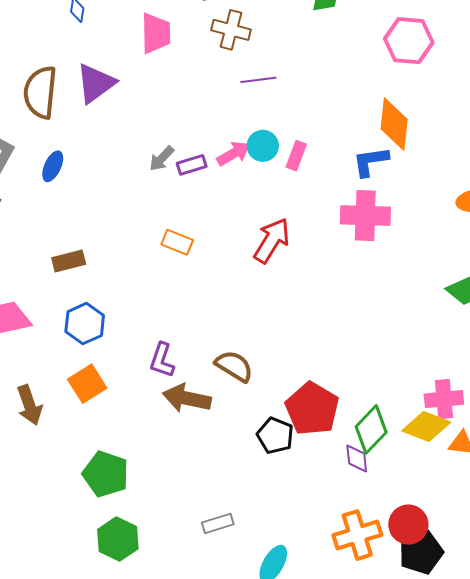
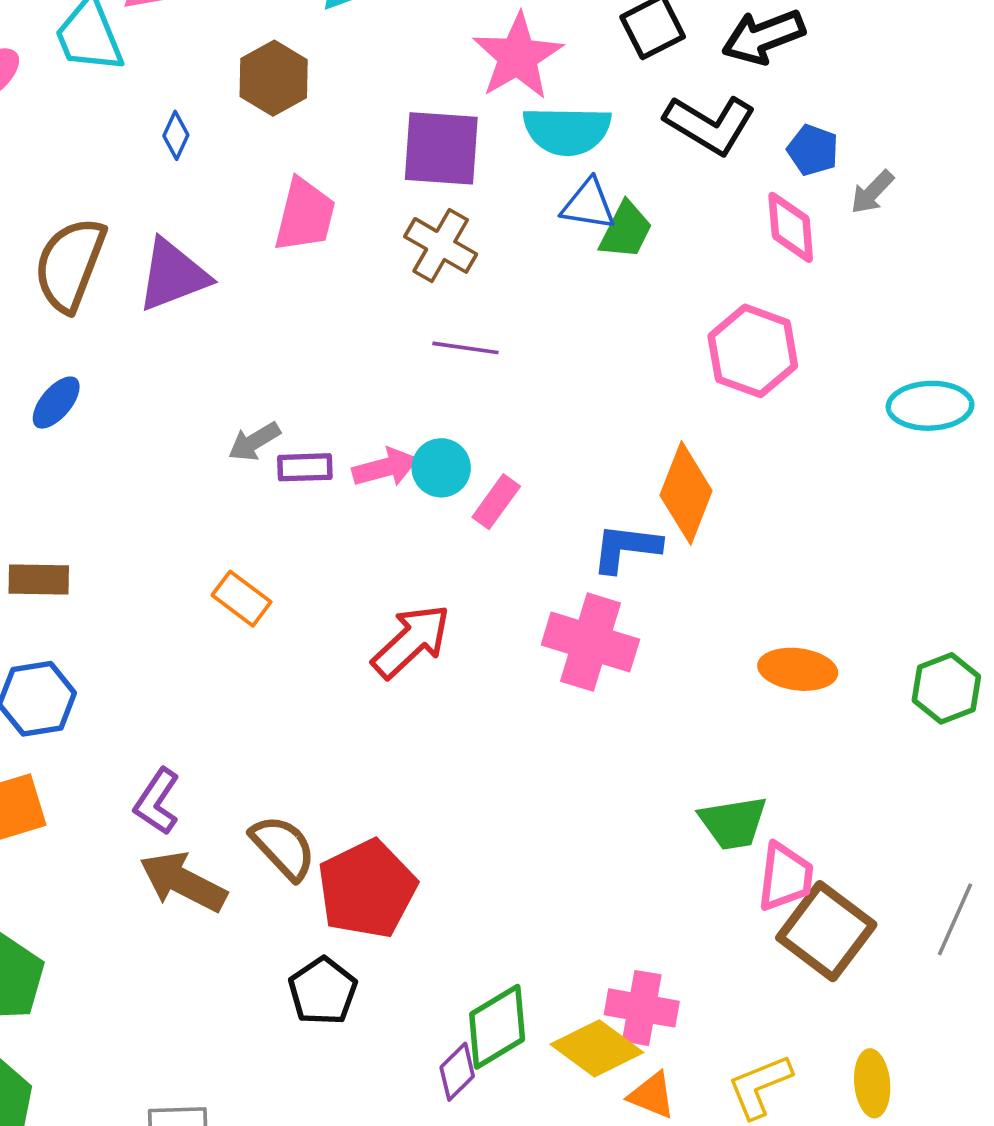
red pentagon: (312, 409) -> (367, 889), moved
purple diamond: (357, 458) -> (457, 1072), turned 36

